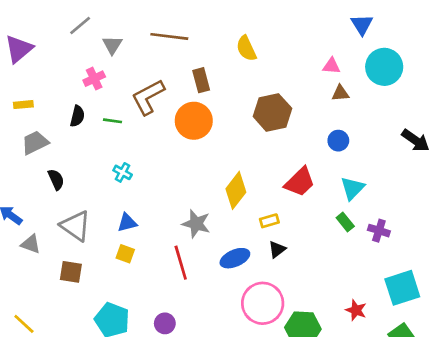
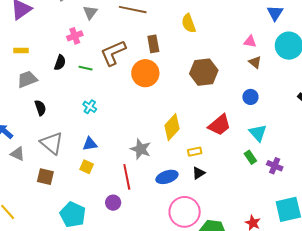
brown triangle: (340, 93) -> (255, 62), turned 40
cyan triangle: (352, 188) -> (258, 133), turned -30
purple circle: (165, 323) -> (113, 203), moved

